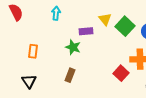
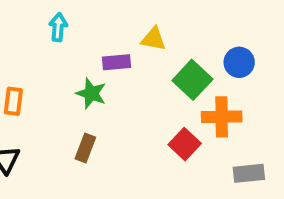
yellow triangle: (105, 19) -> (153, 39), turned -40
green square: (125, 26) -> (192, 80), moved

